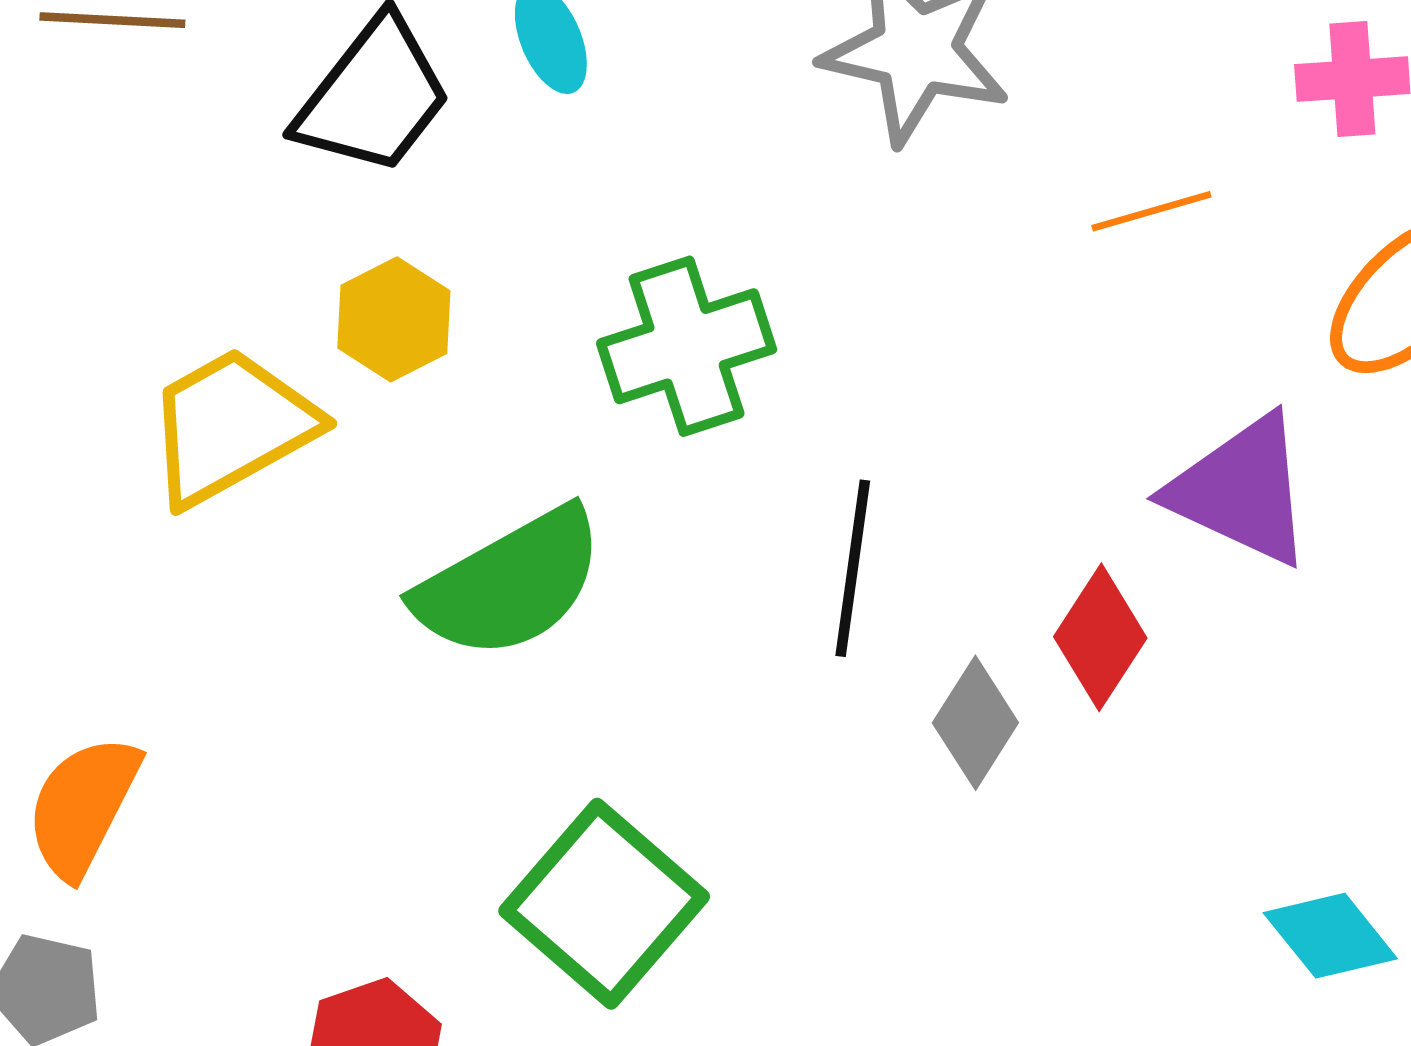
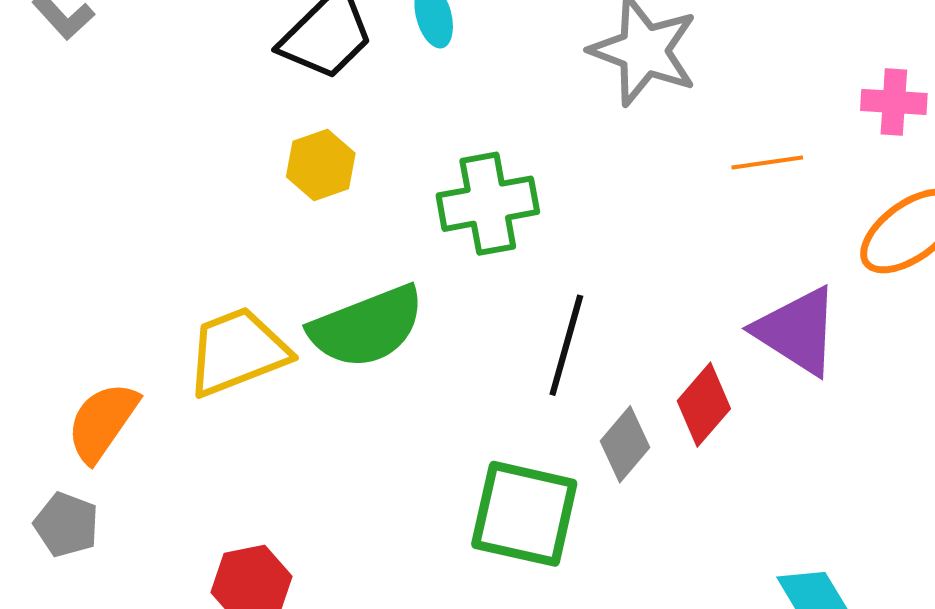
yellow trapezoid: (231, 427) -> (238, 352), moved
green square: (604, 904) -> (524, 514), moved, turned -36

